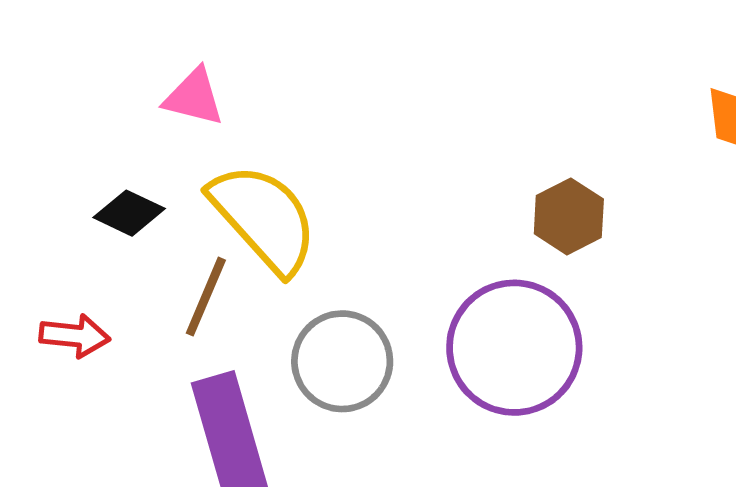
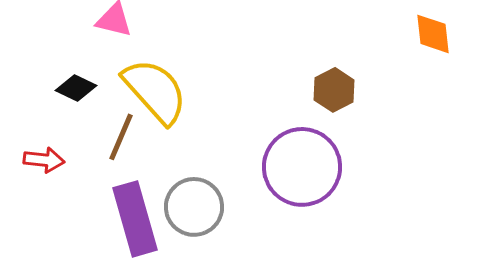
gray circle: (342, 361) -> (194, 207), moved

